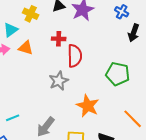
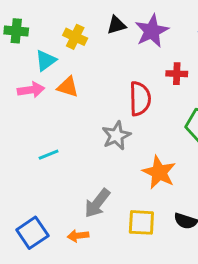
red cross: (59, 39) -> (177, 74), moved
cyan line: (13, 118) -> (49, 155), moved

